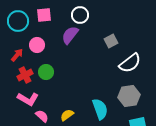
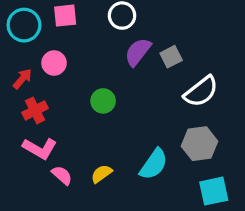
purple semicircle: (70, 35) -> (138, 52), moved
green circle: (46, 72) -> (103, 101), moved
cyan semicircle: (100, 109) -> (154, 164), turned 55

